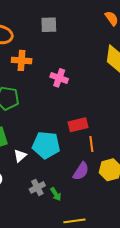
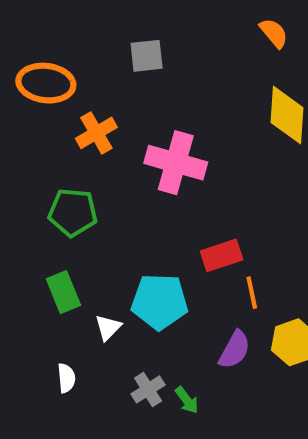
orange cross: (22, 60) -> (96, 133), turned -30
pink cross: (59, 78) -> (176, 163), size x1.6

